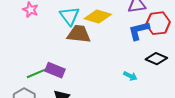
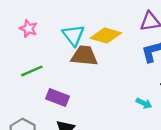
green line: (36, 73) -> (32, 71), moved

